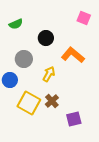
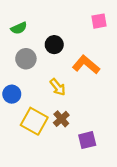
pink square: (84, 18) -> (99, 21), turned -32
gray circle: (24, 59) -> (26, 59), moved
yellow arrow: (49, 74) -> (58, 87), turned 112

